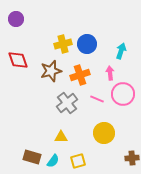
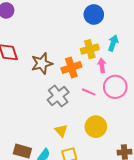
yellow cross: (63, 44) -> (90, 49), moved
blue circle: (87, 44) -> (94, 14), moved
yellow triangle: (61, 137) -> (61, 131), moved, turned 48

